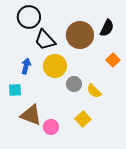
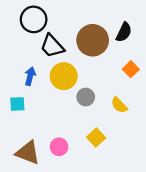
yellow semicircle: (94, 91) -> (119, 105), moved
brown triangle: (31, 115) -> (28, 153), moved

